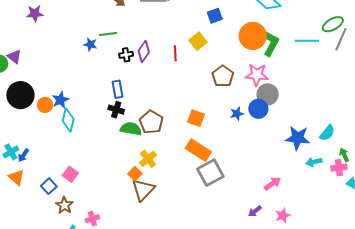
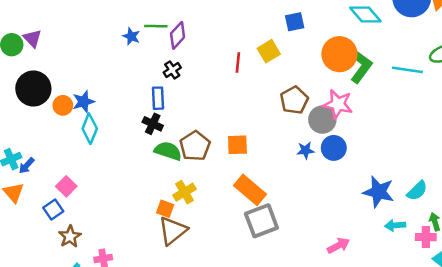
purple diamond: (144, 51) -> (178, 35), moved
black cross: (126, 55) -> (172, 70), moved, turned -32
gray circle: (268, 94) -> (322, 120), moved
orange square: (196, 118) -> (237, 145), moved, turned -30
pink square: (70, 174) -> (66, 186), moved
orange square: (135, 174) -> (165, 209), turned -32

